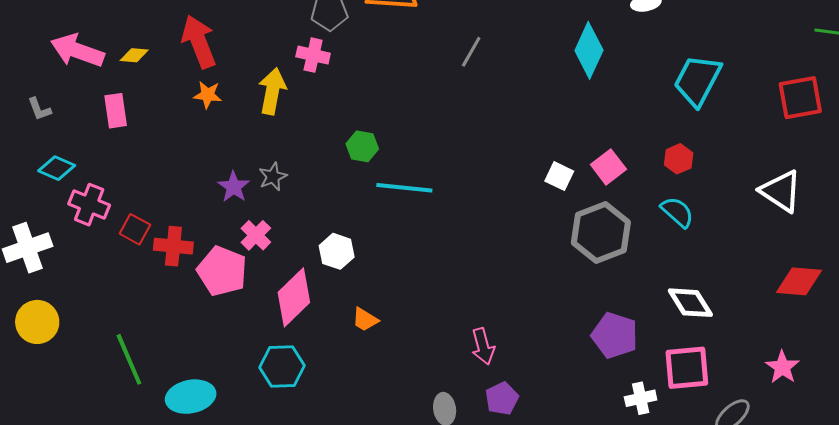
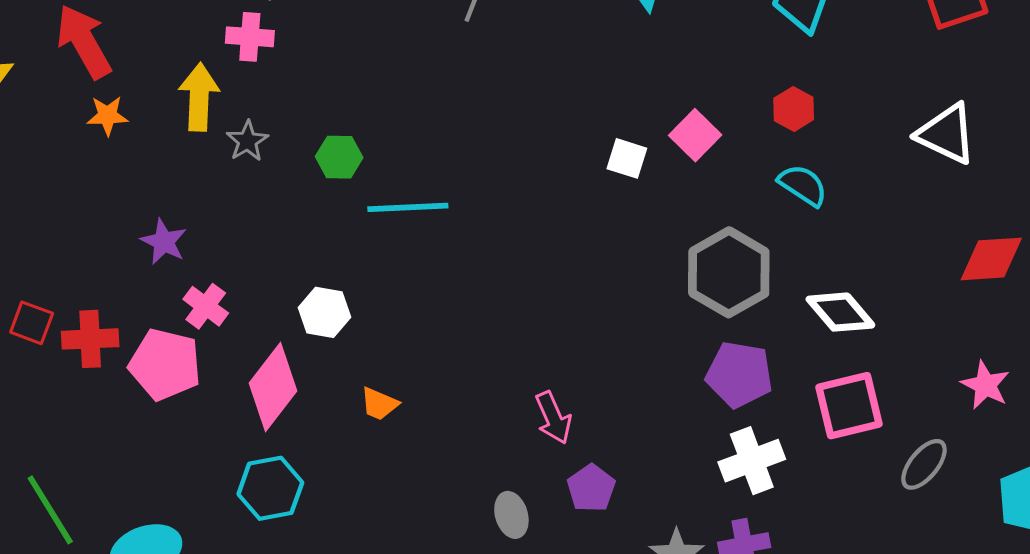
gray star: (273, 177) -> (247, 141), moved
gray hexagon: (601, 233) -> (729, 272), moved
white cross: (641, 398) -> (752, 461), moved, size x1.4

